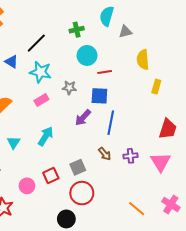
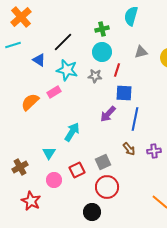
gray triangle: (125, 32) -> (141, 52), moved
cyan circle: (87, 55) -> (102, 52), moved
red line: (105, 72) -> (117, 70), moved, turned -64
gray star: (69, 88) -> (95, 76), moved
pink rectangle: (41, 100) -> (54, 92), moved
cyan triangle: (14, 142) -> (49, 153), moved

